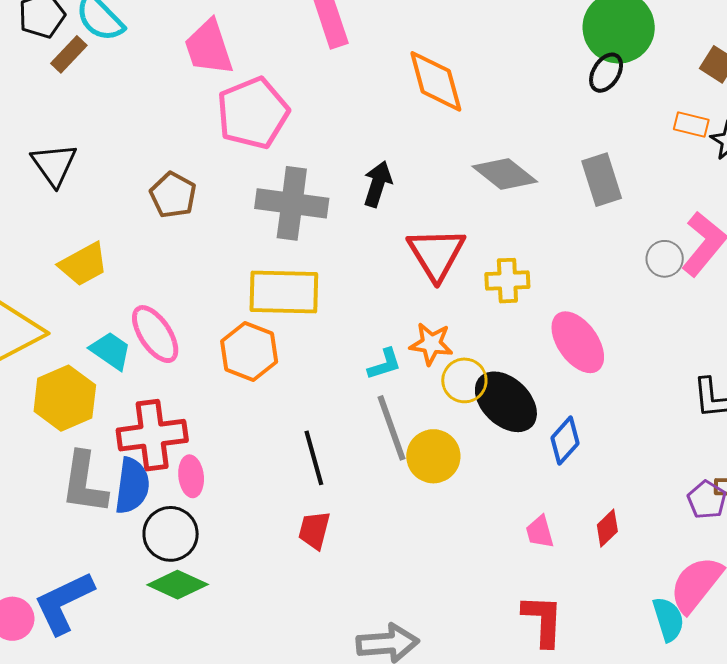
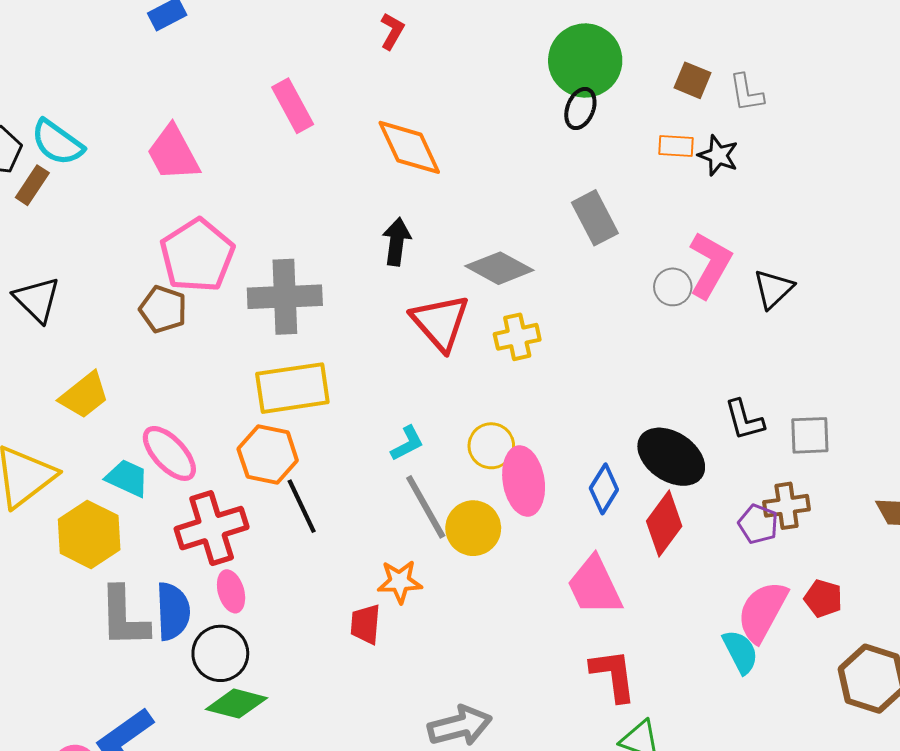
pink pentagon: (253, 113) -> (197, 255), moved
gray diamond: (505, 174) -> (499, 268), moved
black arrow: (378, 184) -> (397, 242), moved
pink ellipse: (578, 342) -> (524, 481), moved, turned 36
orange star: (431, 344) -> (400, 582), moved
black ellipse: (506, 402) -> (671, 457), moved
red cross: (152, 435) -> (212, 528), moved
black line: (314, 458) -> (302, 506), moved
red diamond: (607, 528) -> (664, 524), moved, size x1.6
pink trapezoid: (540, 532) -> (595, 586), size x1.8

